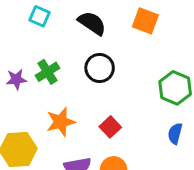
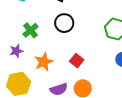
purple star: (16, 79) -> (16, 51), moved

